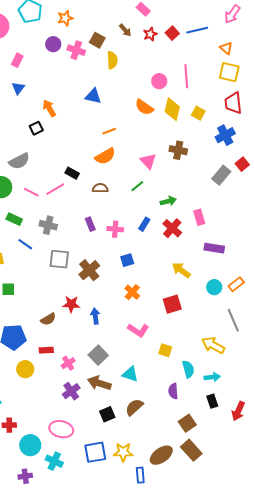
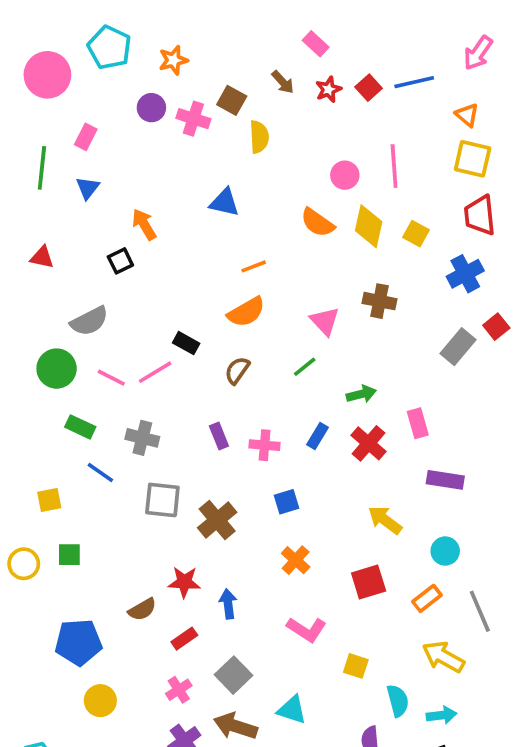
brown semicircle: (100, 188) -> (237, 370), turned -56
orange rectangle: (236, 284) -> (427, 598), moved
red rectangle: (46, 350) -> (184, 639), moved, turned -32

